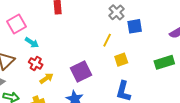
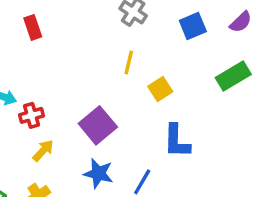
blue square: (135, 26) -> (193, 26), moved
red cross: (36, 63) -> (31, 115), moved, turned -32

